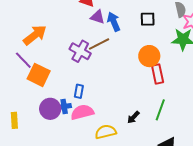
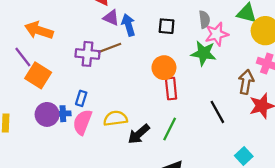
orange arrow: (35, 35) -> (39, 30), turned -130
purple cross: (80, 51) -> (87, 54), turned -30
pink semicircle: (82, 112) -> (82, 122), turned -60
black arrow: (133, 117) -> (139, 134), size x1.5
yellow semicircle: (106, 132) -> (115, 118), moved

